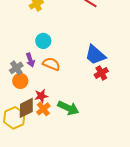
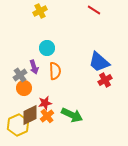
orange semicircle: (51, 64) -> (55, 71), turned 66

